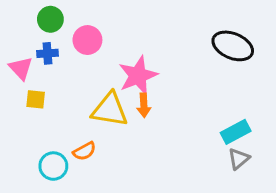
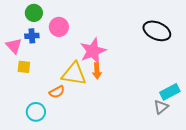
cyan rectangle: (236, 132) -> (170, 92), moved
orange semicircle: (84, 151) -> (57, 92), moved

